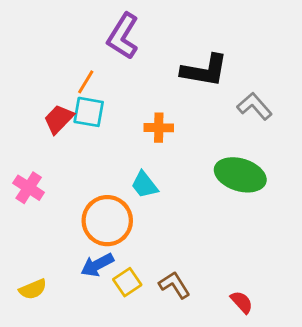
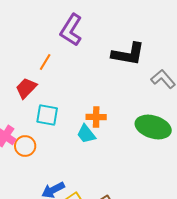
cyan square: (89, 112) -> (47, 115), moved
orange cross: (159, 128) -> (96, 117), moved
orange circle: (107, 221) -> (25, 146), moved, size x0.6

